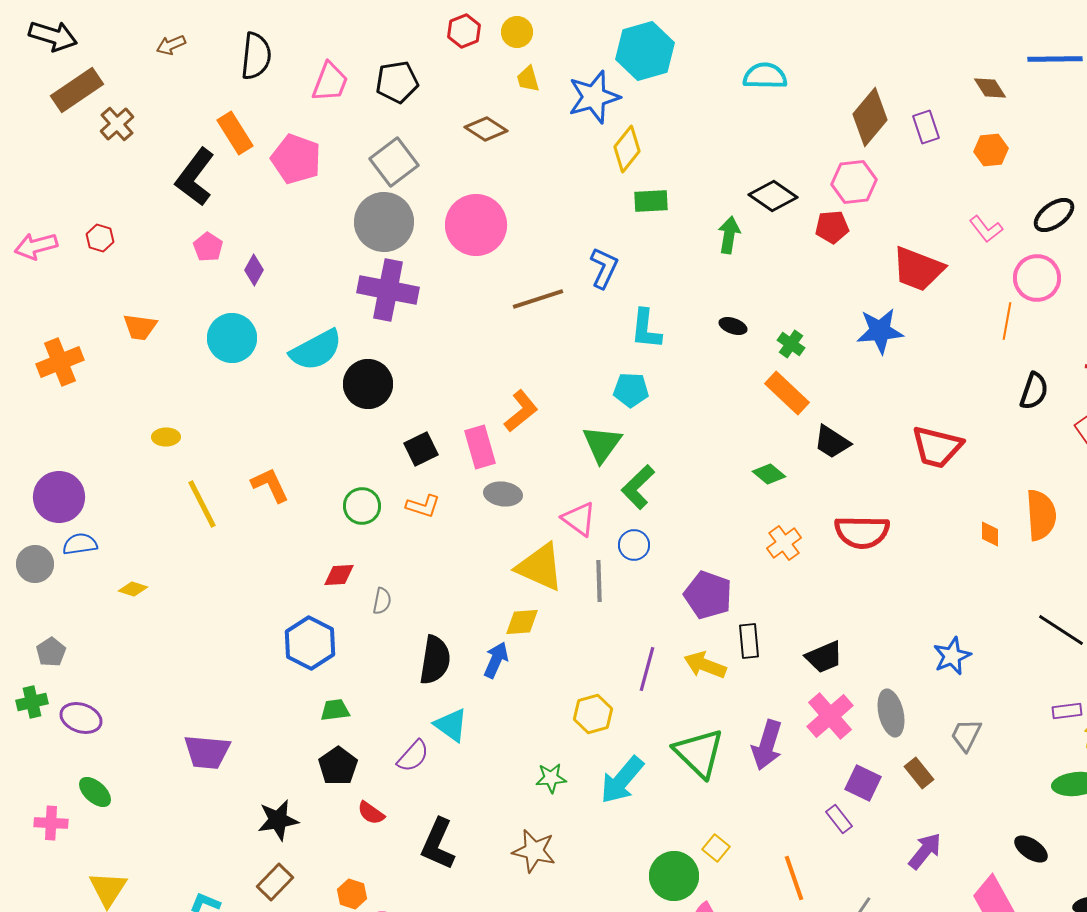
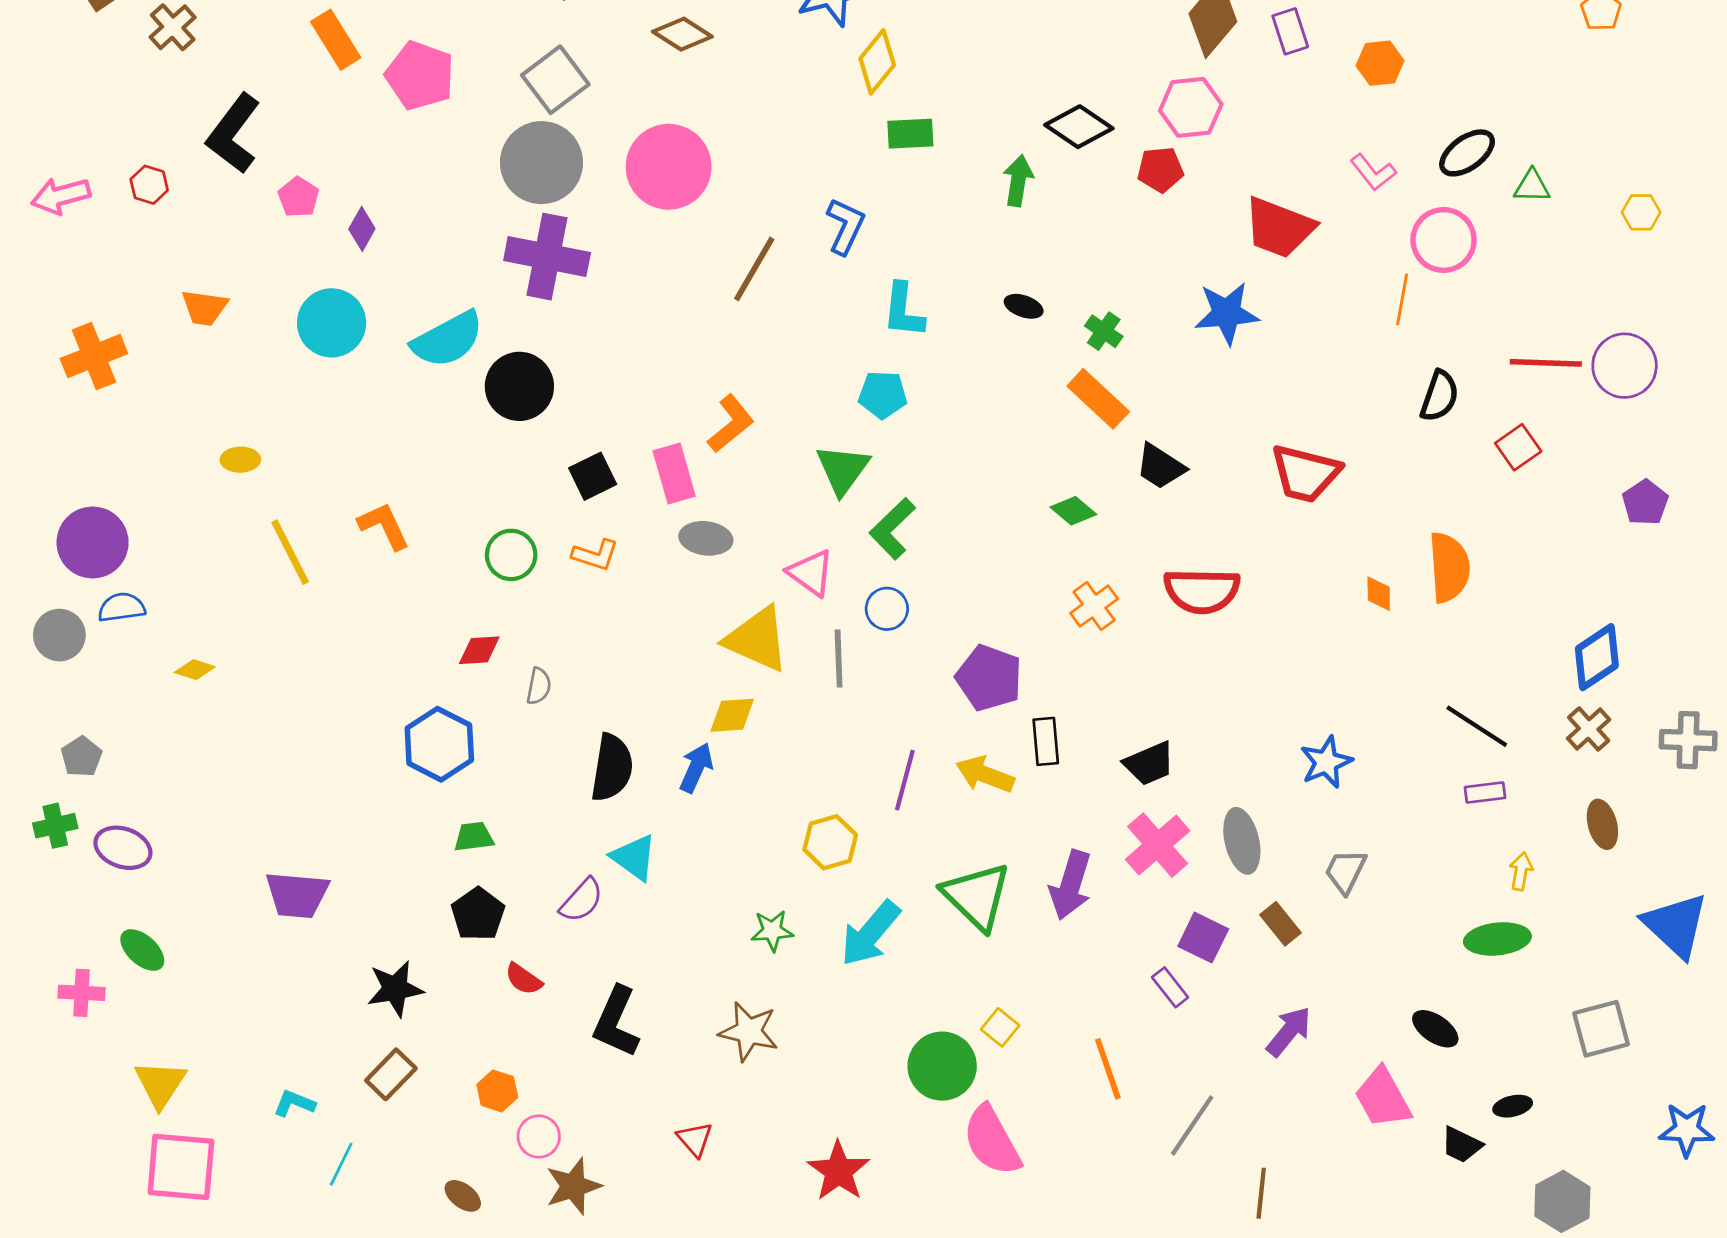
black L-shape: (195, 177) -> (233, 134), moved
brown line: (538, 299) -> (754, 269), turned -42
purple rectangle: (1067, 711) -> (1485, 793), moved

